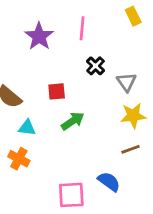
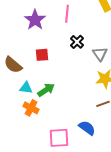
red square: (57, 91) -> (42, 55), moved
green arrow: (73, 121) -> (46, 90), moved
orange cross: (19, 159) -> (31, 108), moved

